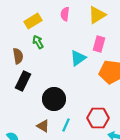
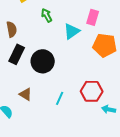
green arrow: (38, 42) -> (47, 15), moved
black circle: (54, 99) -> (43, 61), moved
brown triangle: (43, 126) -> (26, 94), moved

